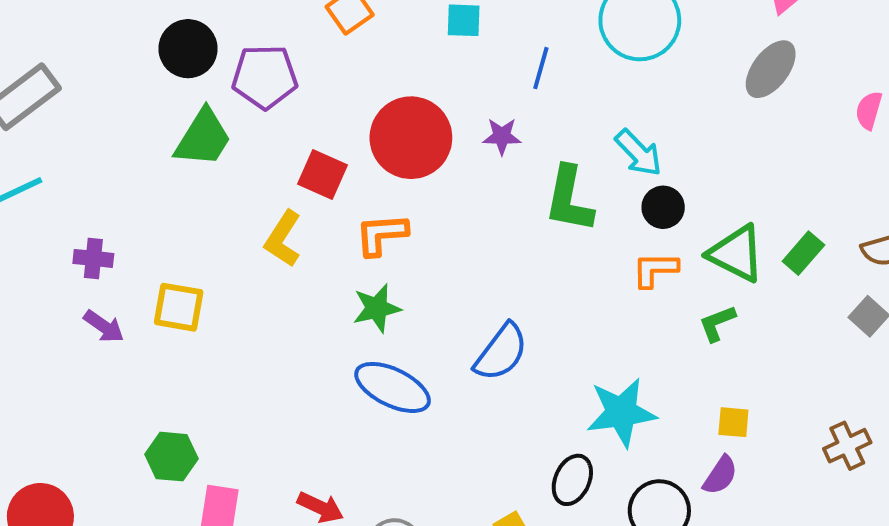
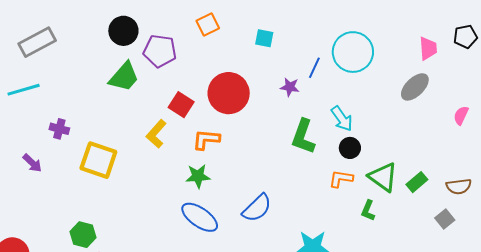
blue line: (541, 68) -> (314, 68), moved
purple star: (502, 136) -> (290, 87), moved
yellow square: (179, 307) -> (98, 160), size x1.4
green L-shape: (717, 323) -> (368, 211), turned -55
purple arrow: (104, 326) -> (32, 163), moved

